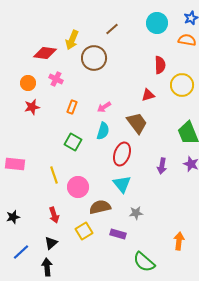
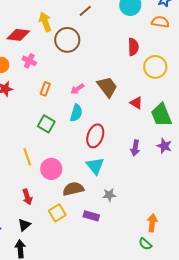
yellow arrow: (72, 40) -> (45, 22), turned 138
red triangle: (148, 95) -> (136, 103), moved, turned 48
brown trapezoid: (137, 123) -> (107, 87), moved
green semicircle: (144, 262) -> (145, 244), moved, size x0.6

